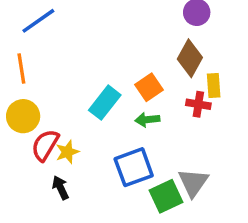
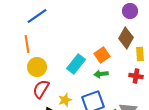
red cross: (198, 104) -> (136, 76), moved
yellow circle: (23, 116) -> (37, 67), moved
yellow star: (67, 152) -> (65, 100), moved

